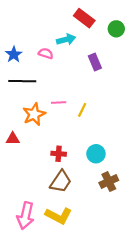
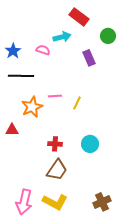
green circle: (116, 29) -> (108, 36), moved
brown cross: (109, 182) -> (102, 202), moved

